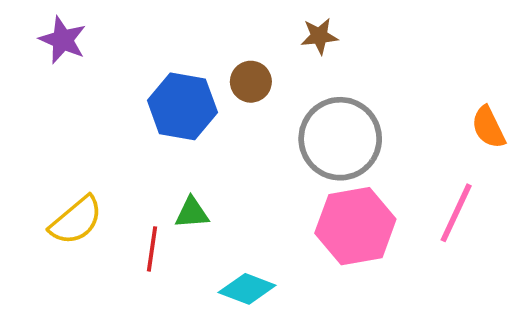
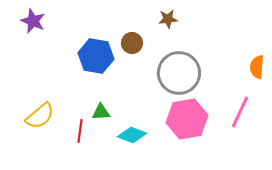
orange semicircle: (488, 127) -> (257, 67), turned 30
cyan diamond: (247, 289) -> (132, 135), moved

